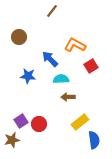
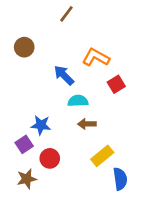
blue star: (28, 76) -> (41, 125), moved
purple square: (21, 121) -> (24, 144), moved
brown star: (12, 140) -> (27, 179), moved

